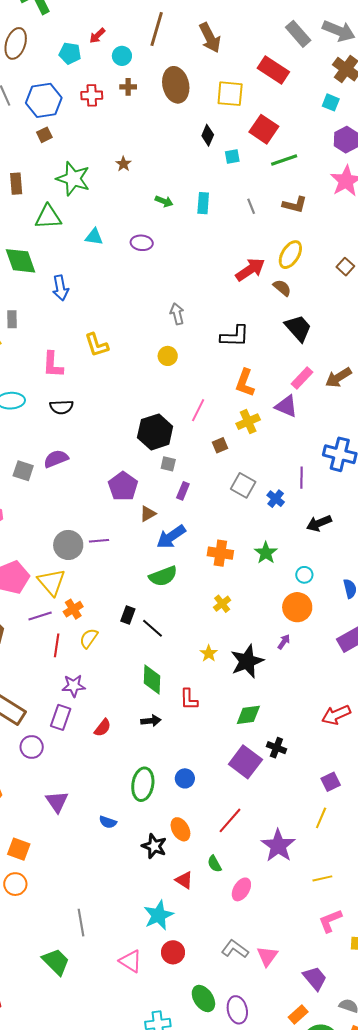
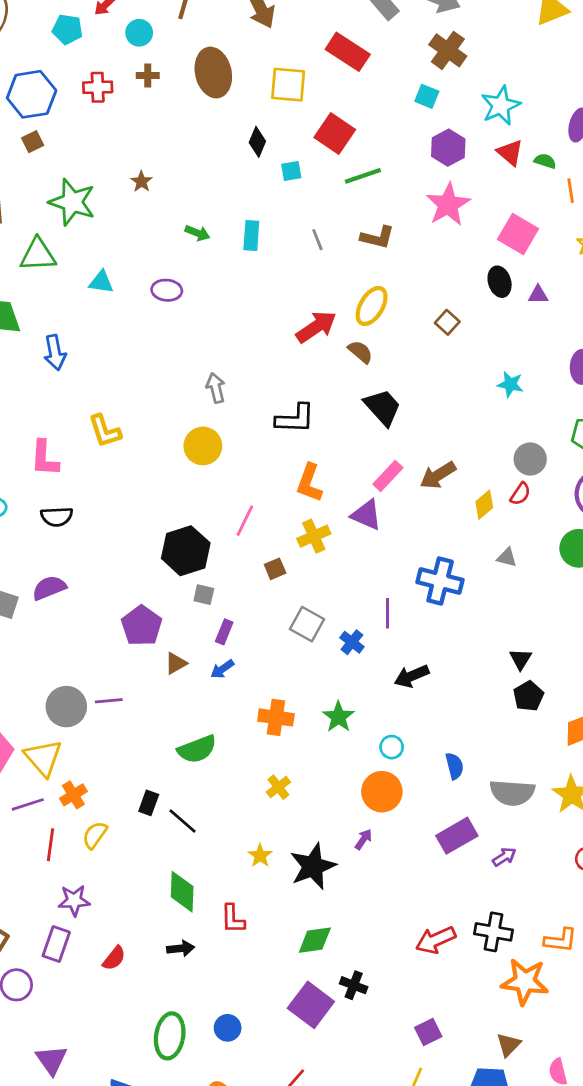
yellow circle: (168, 356) -> (203, 446), size x1.4
blue arrow: (171, 537) -> (222, 669), moved, size x0.6

